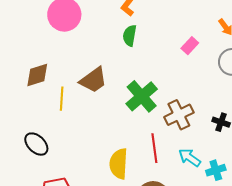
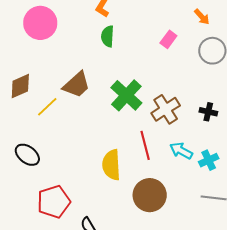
yellow line: (62, 99) -> (47, 107), turned 50

